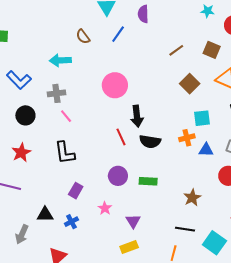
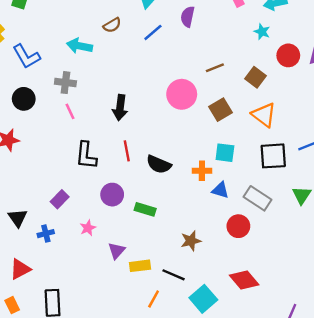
brown semicircle: (83, 37) -> (112, 25), turned -98
pink circle: (115, 85) -> (182, 94), moved
black arrow: (137, 116) -> (120, 108), moved
black L-shape: (65, 153) -> (86, 155), moved
black triangle: (45, 215) -> (18, 218), turned 42
yellow rectangle: (129, 247) -> (140, 266), moved

